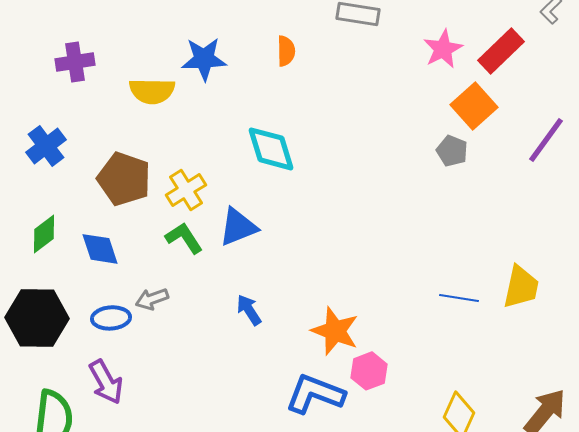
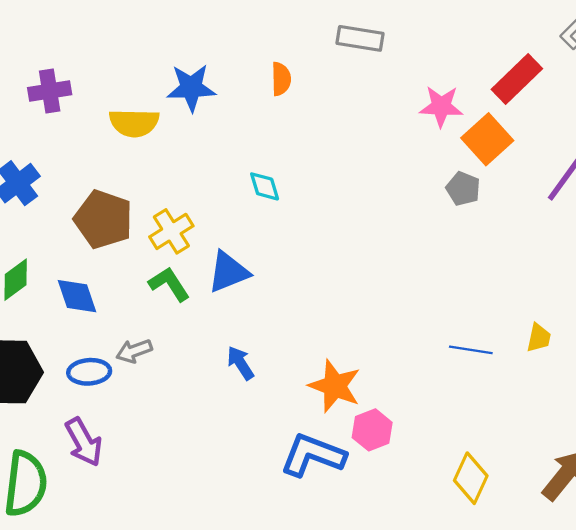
pink star: (443, 49) -> (441, 106), moved, turned 30
cyan diamond: (271, 149) -> (265, 186), size x0.6
yellow trapezoid: (521, 287) -> (539, 338), size x0.6

